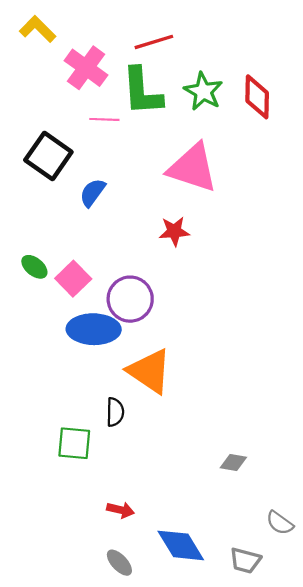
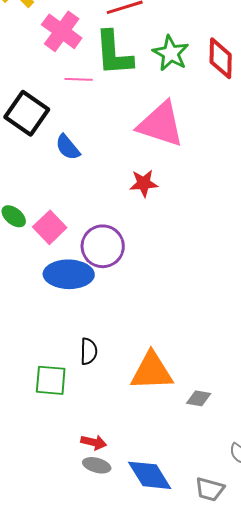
blue semicircle: (93, 193) -> (68, 147), turned -76
orange triangle: (150, 371) -> (152, 371), moved, turned -36
gray ellipse: (119, 563) -> (97, 465), moved, turned -32

